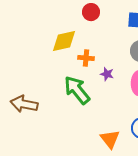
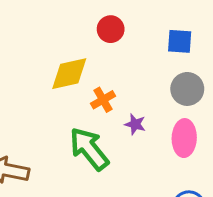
orange cross: (86, 58) -> (103, 100), turned -35

